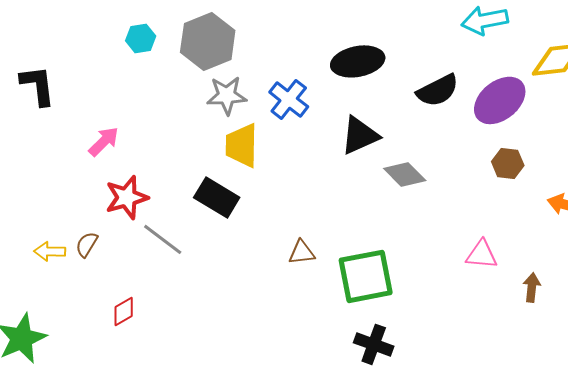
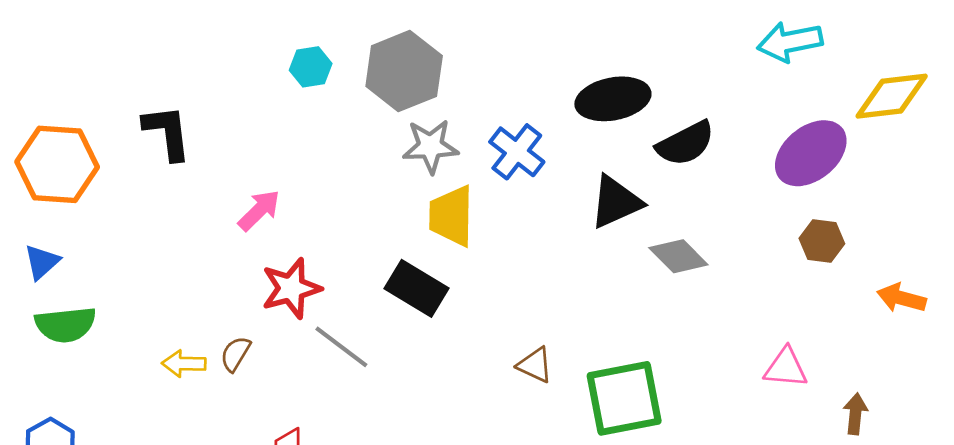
black semicircle: (438, 90) -> (685, 143), moved
brown triangle: (302, 252) -> (535, 365), turned 32

